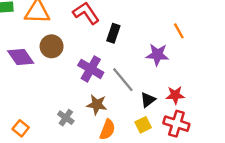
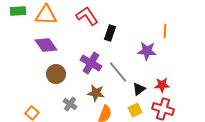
orange line: (179, 31) -> (165, 31), turned 32
brown circle: (52, 46) -> (56, 74), moved
purple diamond: (21, 57) -> (46, 45), moved

